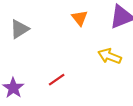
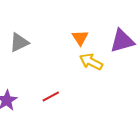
yellow arrow: (110, 56) -> (91, 62), moved

